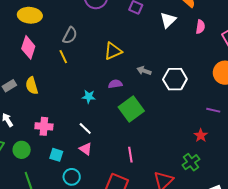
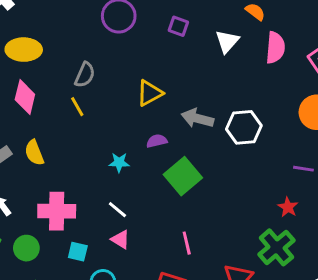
pink semicircle: (200, 27) -> (275, 48), size x1.5
gray arrow: (144, 71) -> (197, 118), size x1.5
pink cross: (44, 126) -> (57, 211), size x1.4
green cross: (191, 162) -> (276, 247), size x1.4

